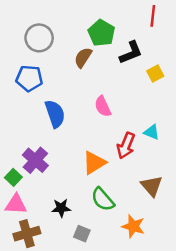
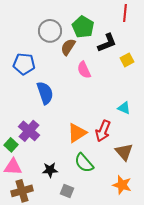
gray circle: (39, 38) -> (50, 31), moved
pink semicircle: (103, 106) -> (84, 70), moved
red arrow: (126, 146) -> (103, 131), moved
orange star: (133, 226) -> (122, 185), moved

